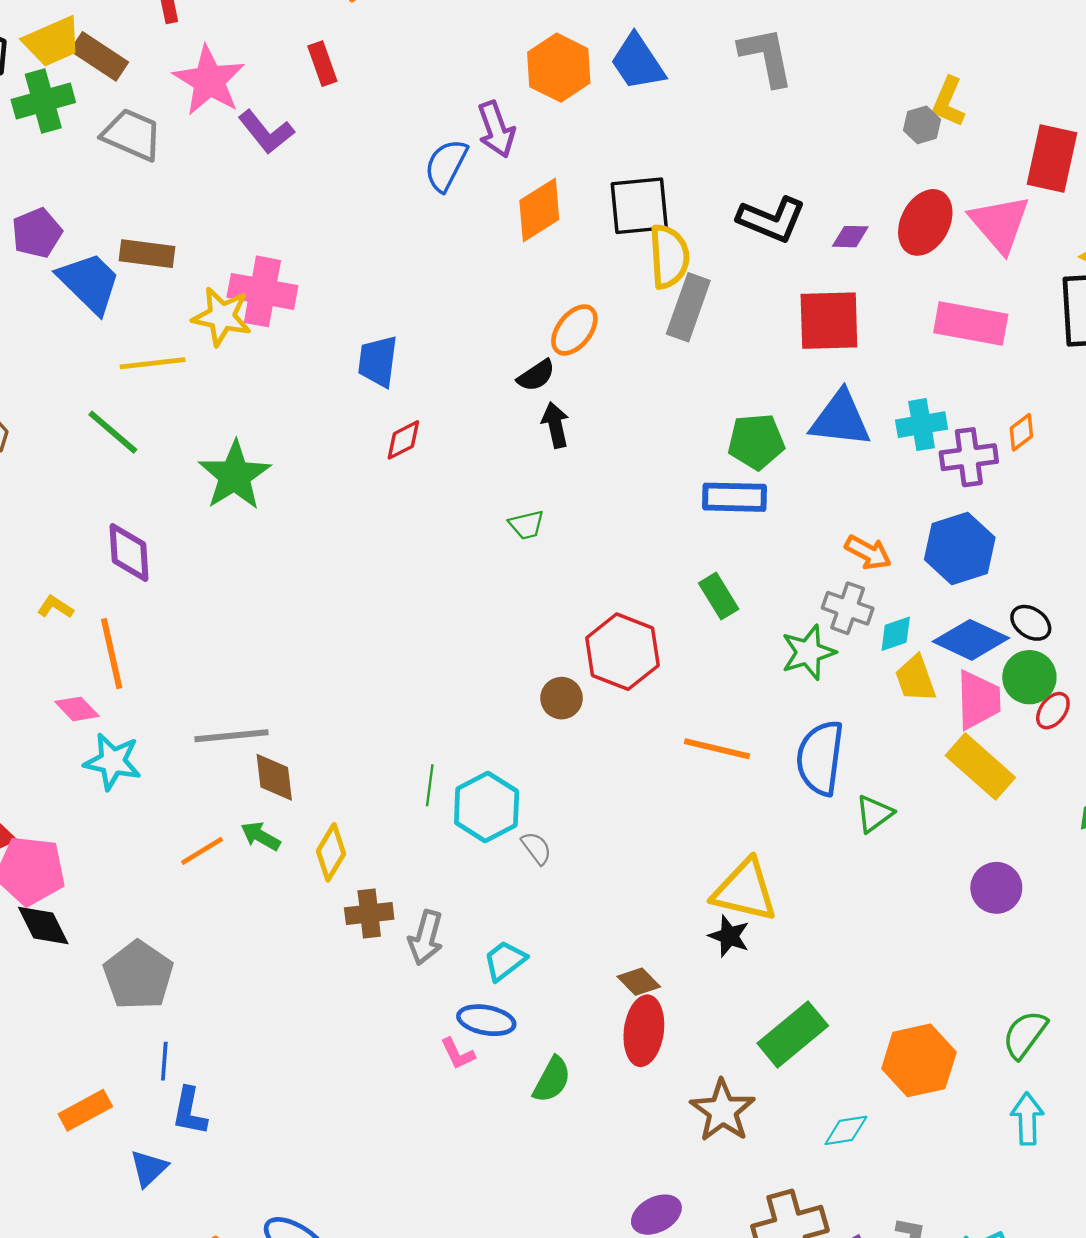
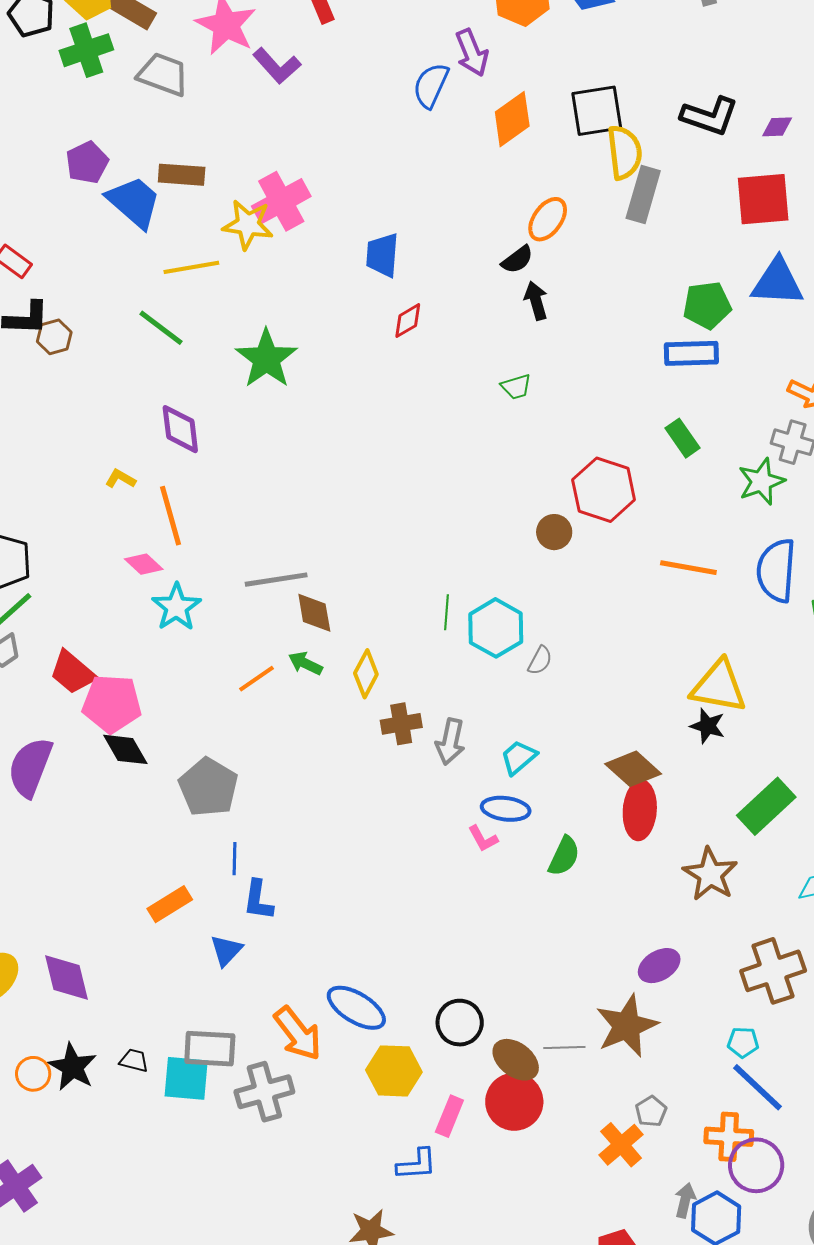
pink cross: (262, 291) -> (281, 201), turned -36
cyan star: (113, 761) -> (176, 607), turned 30
gray semicircle: (536, 848) -> (540, 660), turned 68
brown diamond: (639, 982) -> (633, 769), size x1.5

